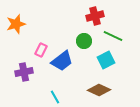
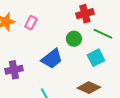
pink rectangle: (41, 50) -> (31, 23), moved

